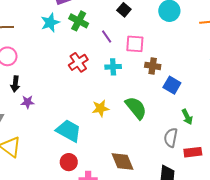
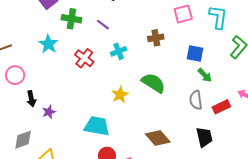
cyan star: (50, 23) -> (48, 44), moved
pink square: (135, 44) -> (183, 14), moved
blue square: (172, 85) -> (195, 53), moved

